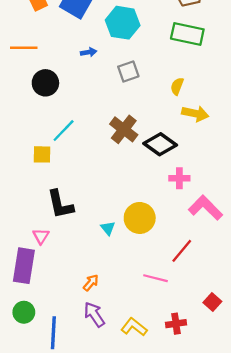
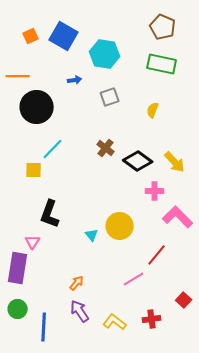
black circle: (45, 83) -> (37, 107), size x1.4
yellow arrow: (195, 114) -> (175, 162), moved, turned 35
brown cross: (124, 129) -> (106, 148), size x0.7
black L-shape: (60, 204) -> (50, 214), turned 32
pink line: (156, 278) -> (134, 279), turned -45

